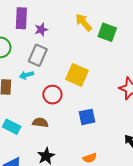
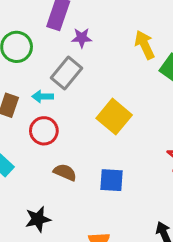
red circle: (52, 95) -> (44, 131), moved
brown semicircle: (40, 123) -> (65, 172), moved

